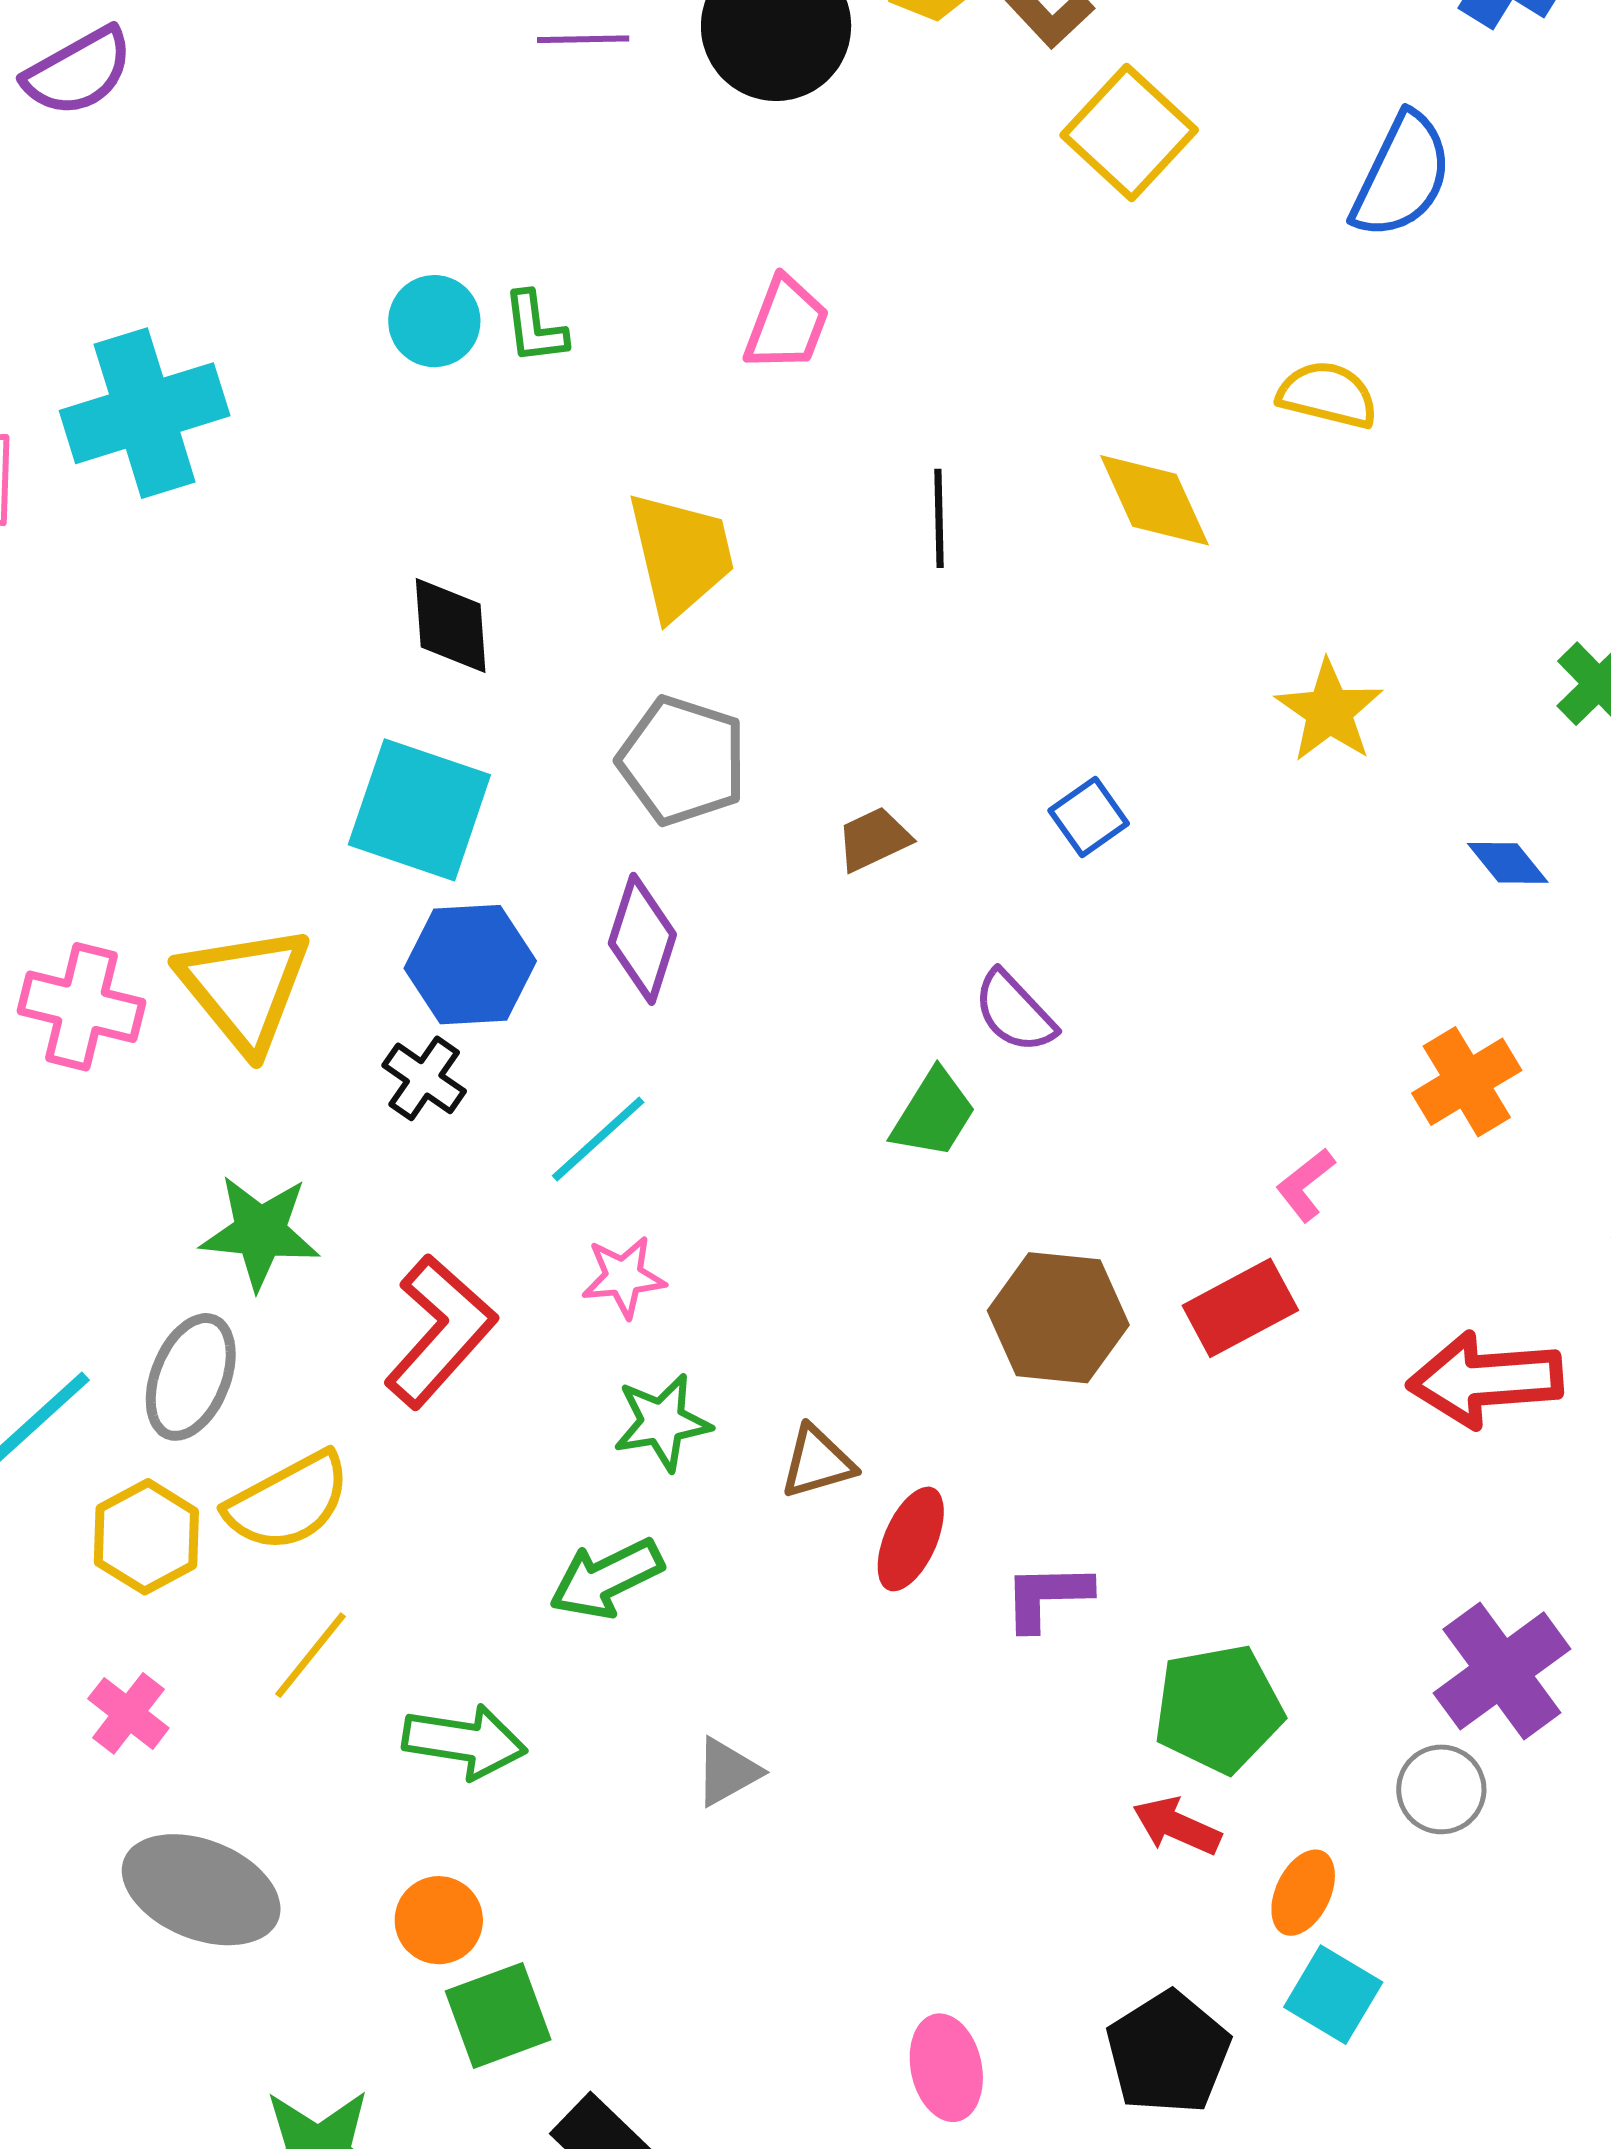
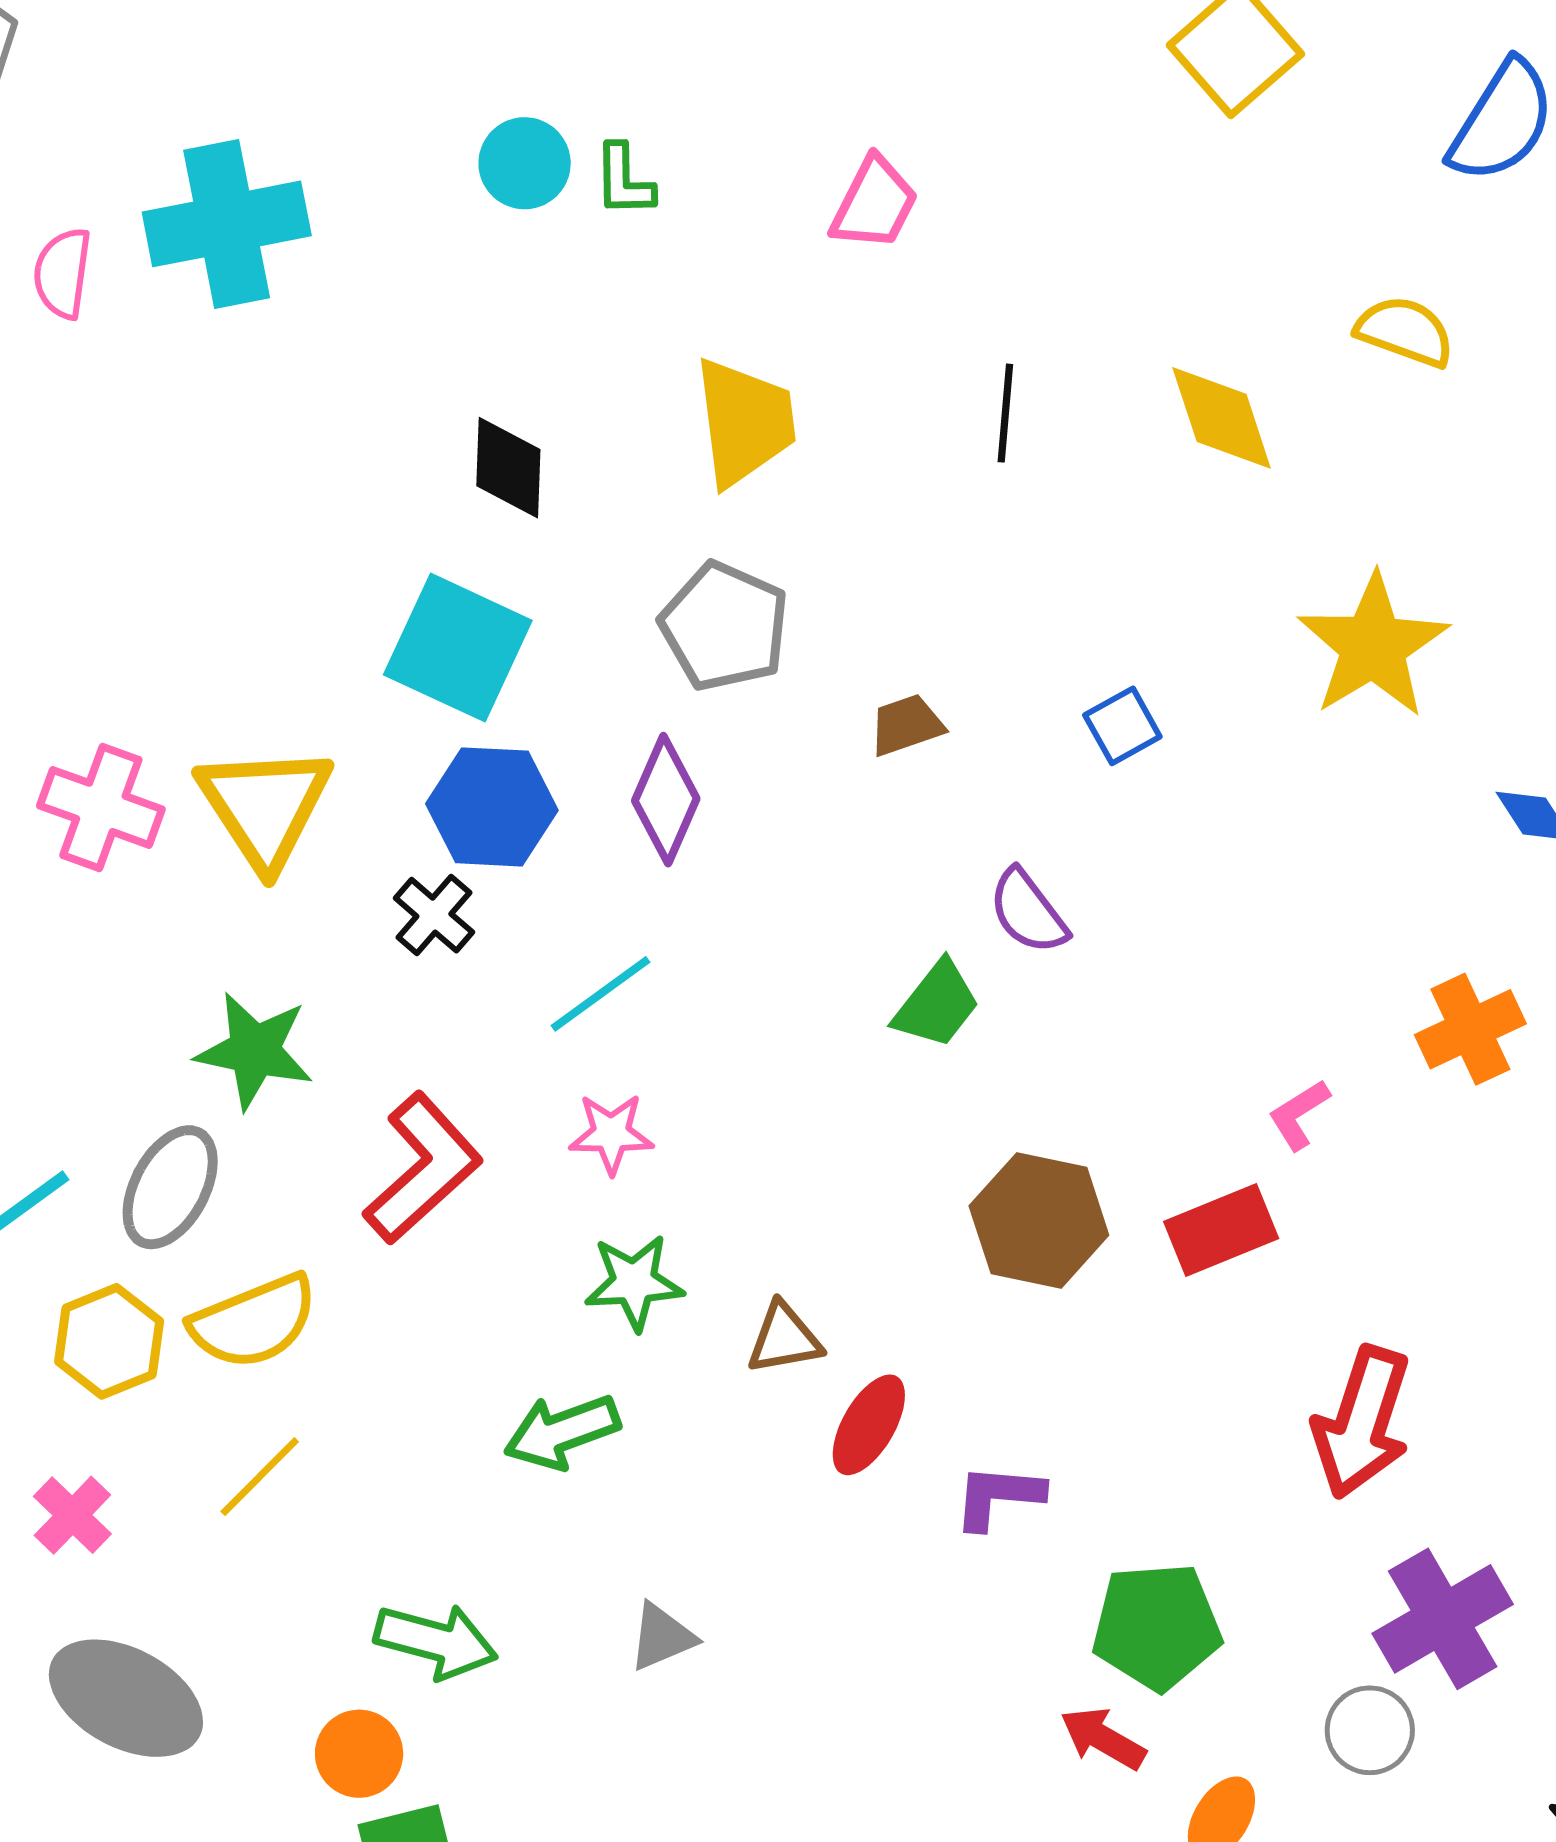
yellow star: (1329, 711) -> (1373, 646), size x1.4
red arrow: (1485, 1380) -> (1362, 1422), moved, turned -74
green arrow: (465, 1742) -> (436, 1641), moved

